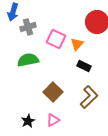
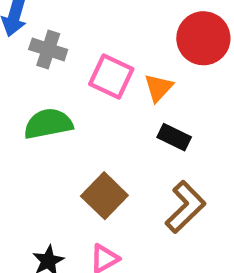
gray cross: (28, 27) -> (48, 50), turned 35

